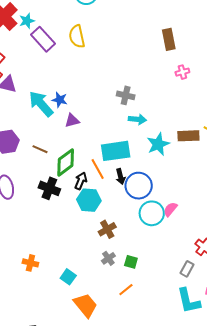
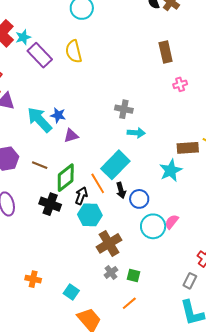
cyan star: (158, 144) -> (171, 170), moved
cyan rectangle: (116, 151) -> (115, 165), turned -36
blue circle: (139, 186) -> (139, 199), size x0.7
brown cross: (107, 229) -> (109, 243), size x1.4

